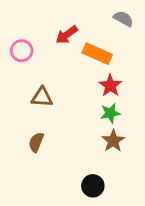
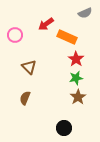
gray semicircle: (123, 19) -> (85, 13), turned 128
brown triangle: (42, 97) -> (29, 67), turned 42

